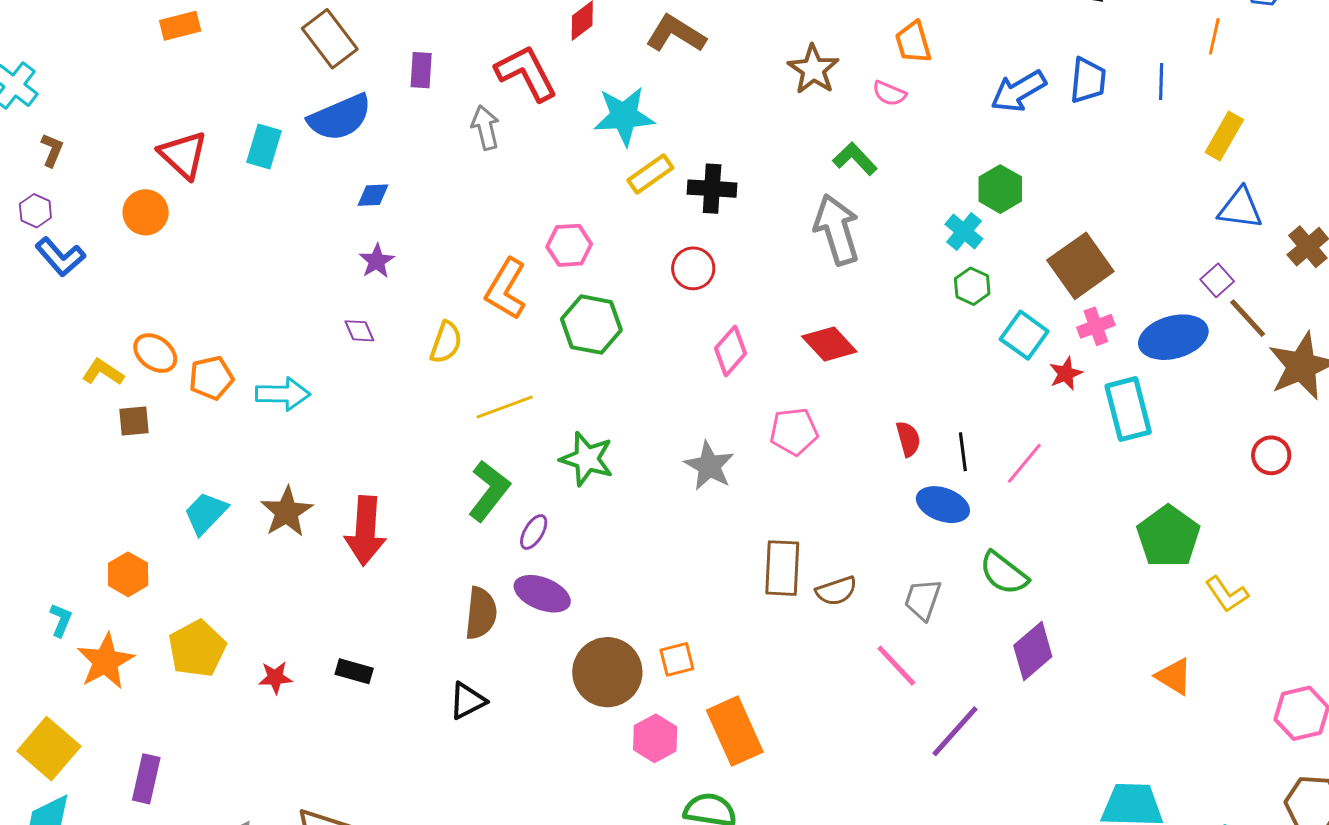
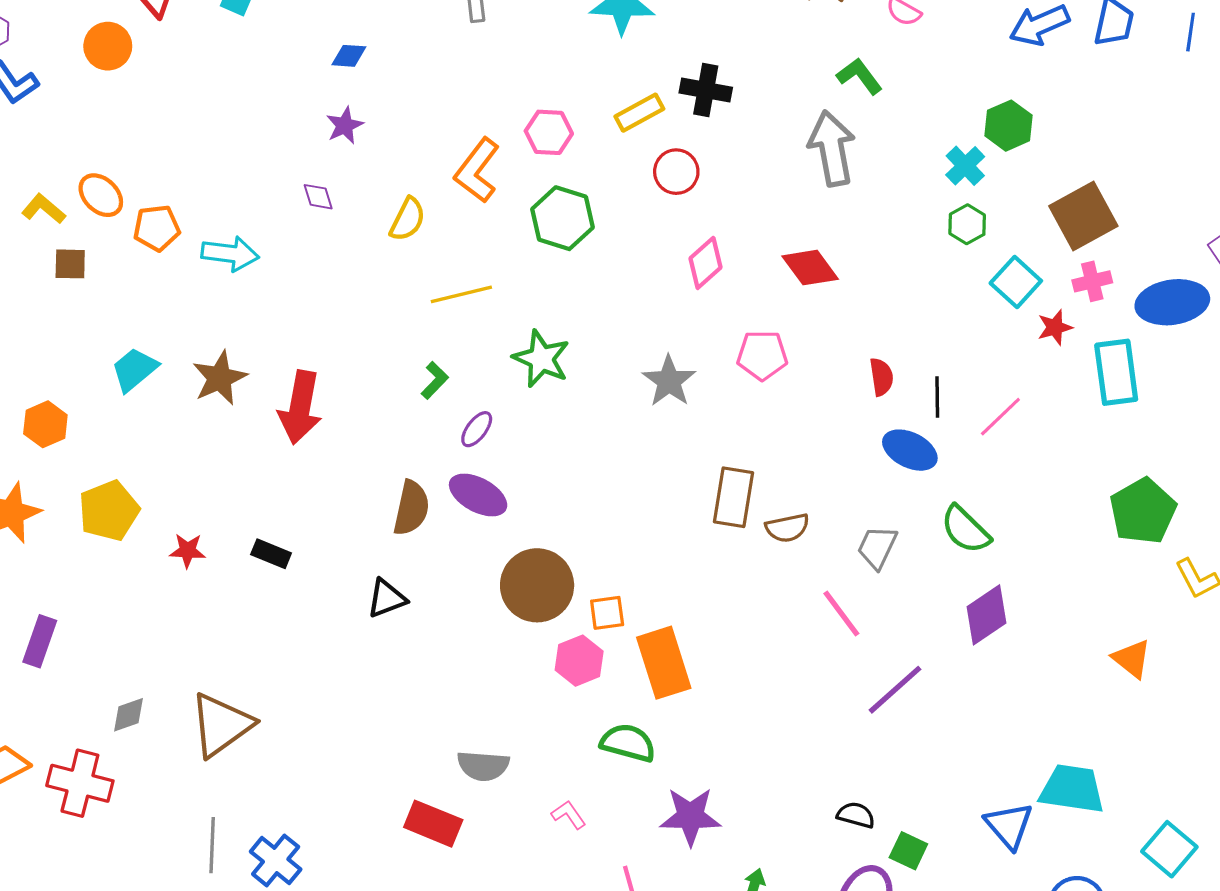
yellow rectangle: (650, 174) -> (639, 113), moved
green L-shape: (489, 491) -> (435, 380), size x0.6
orange square: (677, 659) -> (607, 613), moved

